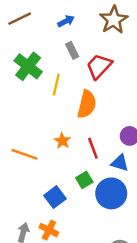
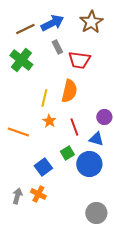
brown line: (20, 19) -> (25, 29), moved
blue arrow: (66, 21) -> (52, 23), size x1.6
red trapezoid: (99, 66) -> (79, 60), turned -125
yellow line: (56, 85) -> (44, 98), moved

